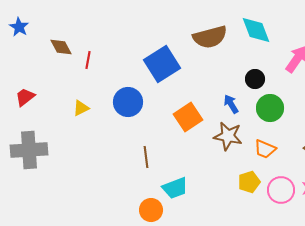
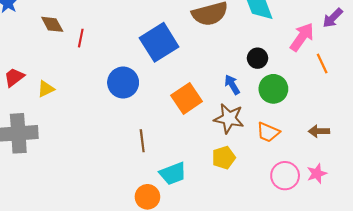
yellow triangle: (81, 108) -> (46, 89), moved
yellow pentagon: (249, 182) -> (224, 158), moved

